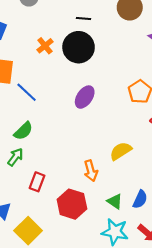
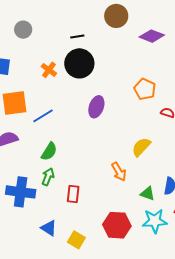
blue line: (27, 92) -> (43, 116), turned -60
red hexagon: (72, 204) -> (117, 225), moved
yellow square: (28, 231) -> (76, 240), size x0.7

